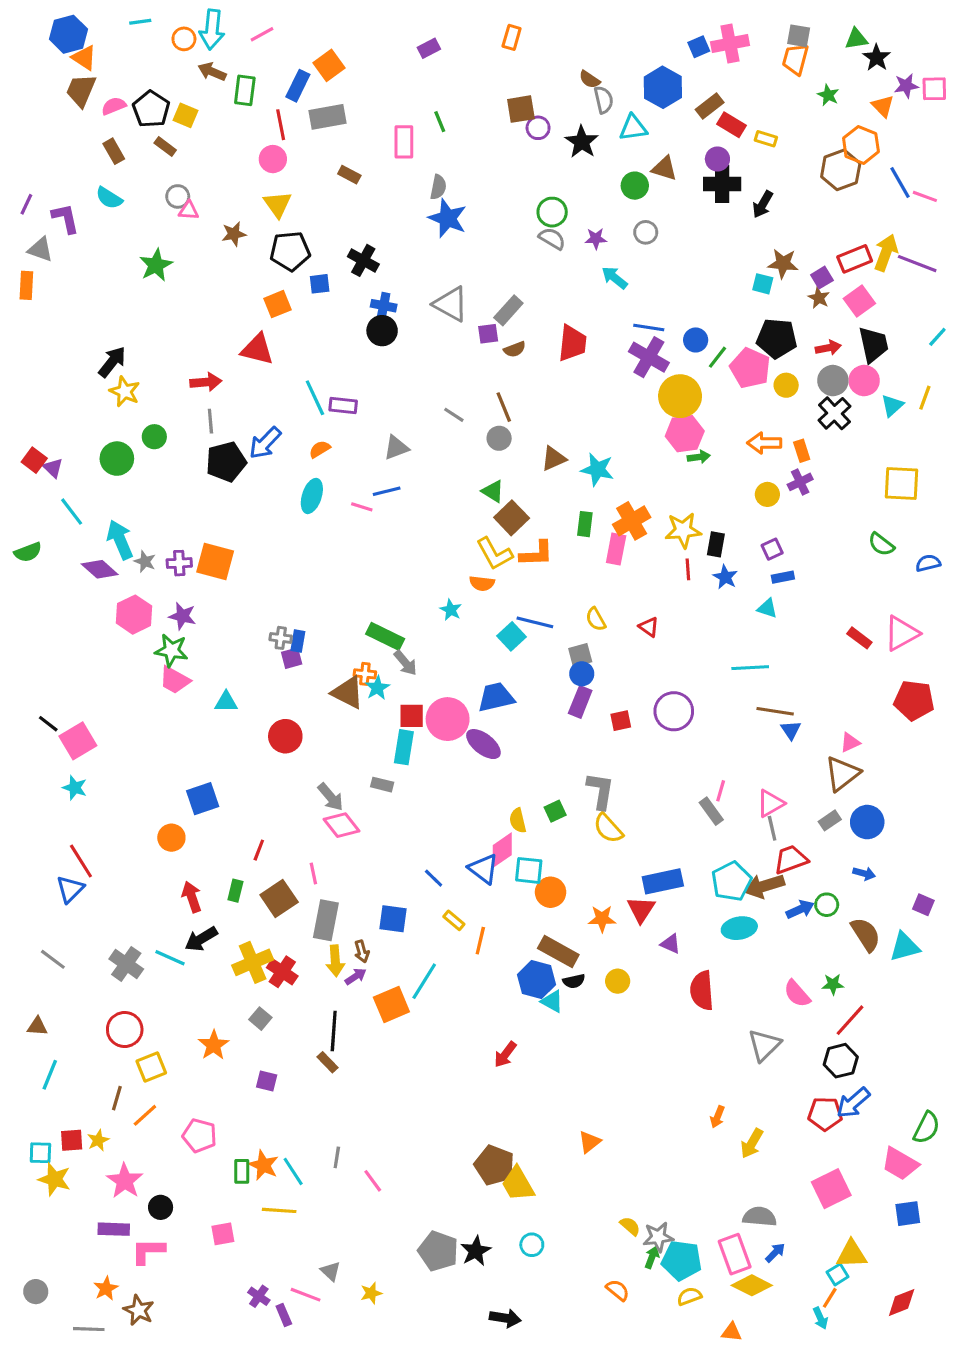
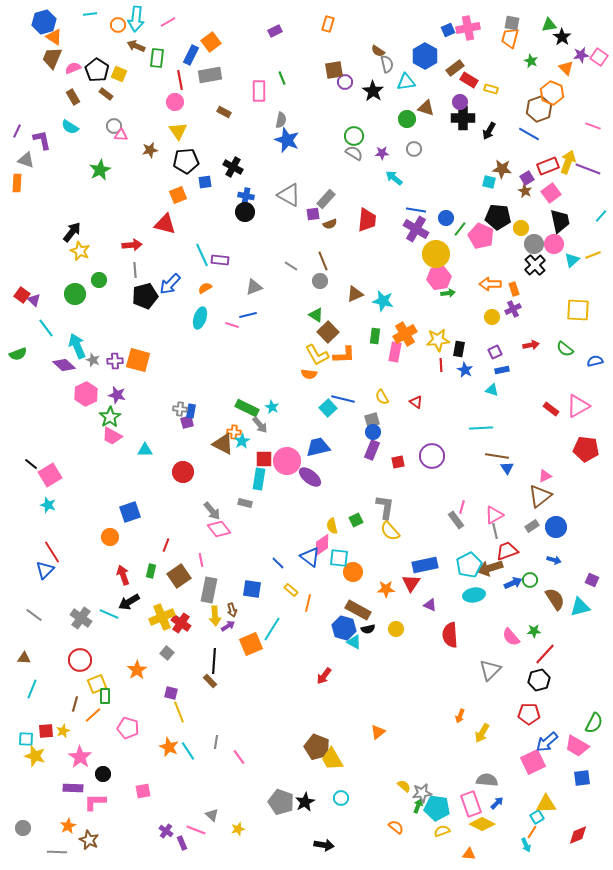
pink square: (934, 89) -> (599, 57), turned 36
blue line: (900, 182) -> (529, 134), moved, turned -30
red arrow: (828, 348) -> (531, 345), moved
yellow circle: (786, 385) -> (521, 228), moved
yellow line: (925, 398) -> (593, 255), turned 49
cyan star: (451, 610) -> (272, 407), moved
green star: (171, 650) -> (110, 417), turned 30
blue arrow: (853, 1103) -> (547, 742), moved
green rectangle: (242, 1171) -> (105, 696), moved
yellow line: (279, 1210) -> (179, 712), moved, turned 65

